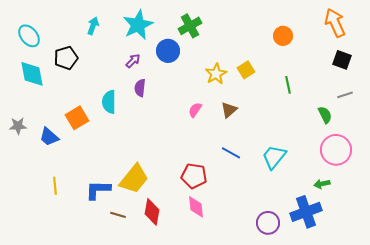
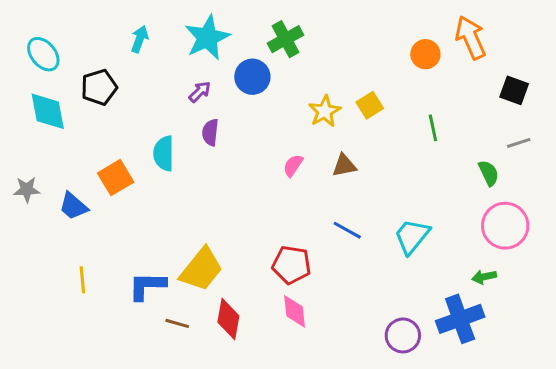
orange arrow: (335, 23) -> (471, 38), moved
brown triangle: (229, 110) -> (344, 165), turned 30

